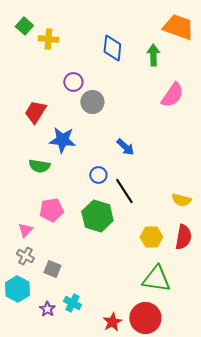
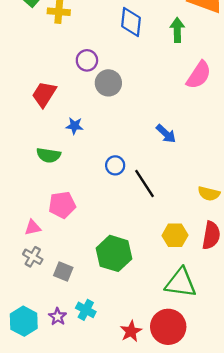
blue star: (62, 140) -> (75, 126), size x0.6
blue arrow: (125, 147) -> (166, 134), moved
green hexagon: (97, 216) -> (114, 253), moved
pink triangle: (25, 230) -> (33, 227), turned 35
cyan hexagon: (17, 289) -> (24, 321), moved

